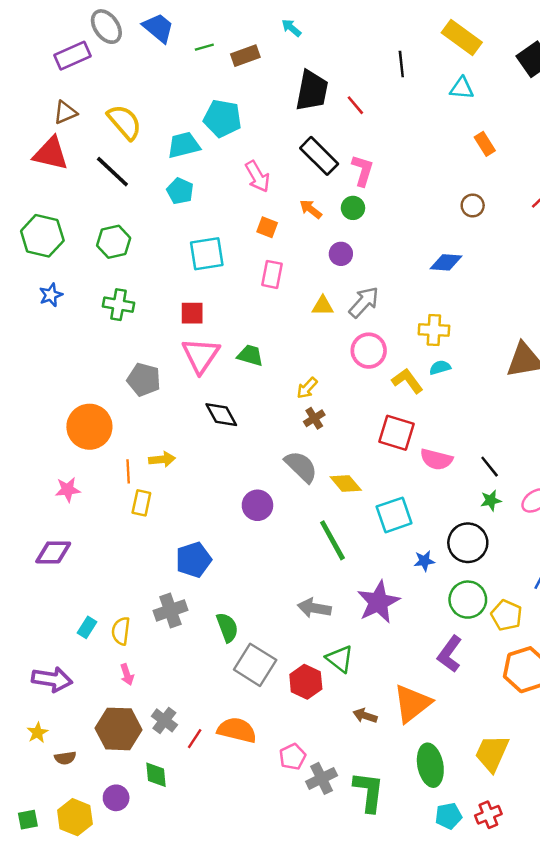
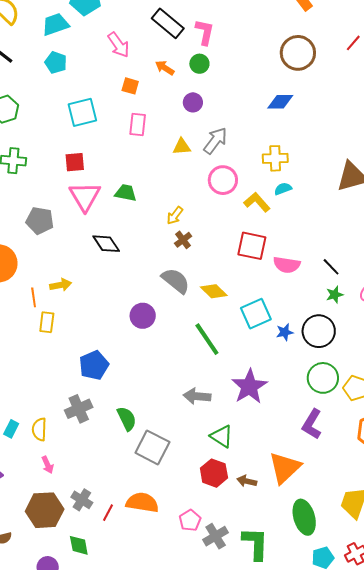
brown circle: (473, 205) -> (298, 53), size x1.8
blue star: (424, 561) -> (285, 332), moved
red hexagon: (306, 682) -> (214, 473), moved

